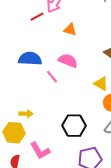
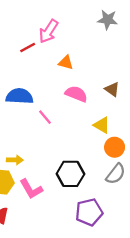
pink semicircle: (68, 61) -> (76, 94), moved
pink L-shape: (40, 151) -> (31, 189), moved

